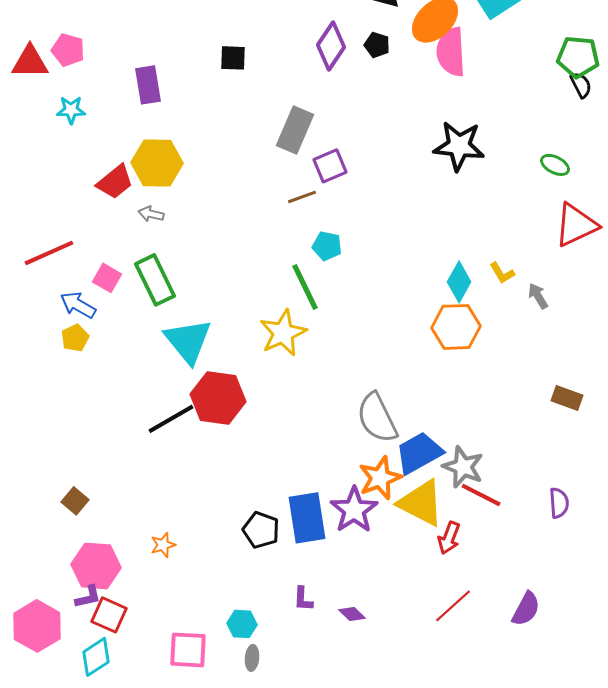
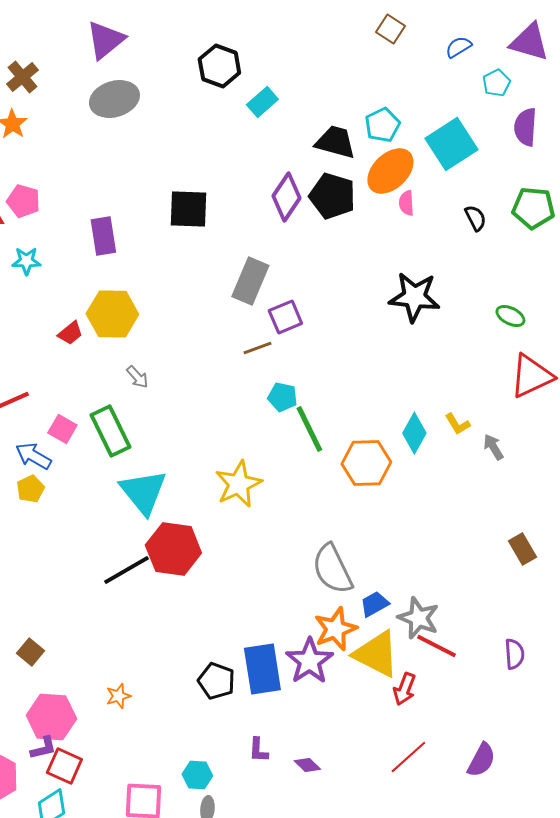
black pentagon: (377, 45) -> (332, 196), size x1.8
pink semicircle: (451, 52) -> (406, 203), size x0.5
black square: (233, 58) -> (188, 209), size x1.5
black semicircle: (581, 85) -> (475, 218), moved
red trapezoid: (115, 182) -> (70, 333), size x0.7
gray arrow: (151, 214) -> (137, 377), moved, turned -145
green line: (305, 287) -> (309, 429), moved
orange hexagon: (456, 327) -> (366, 463), moved
brown rectangle: (567, 398) -> (522, 549), turned 40
blue trapezoid: (419, 453) -> (374, 604), size x0.6

